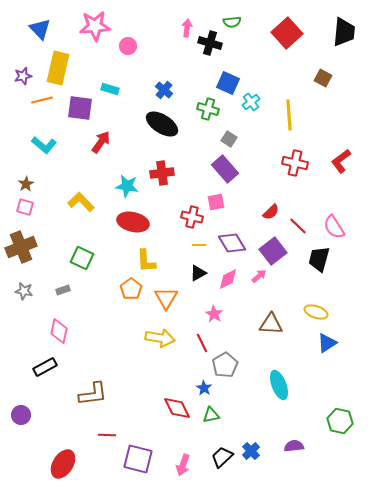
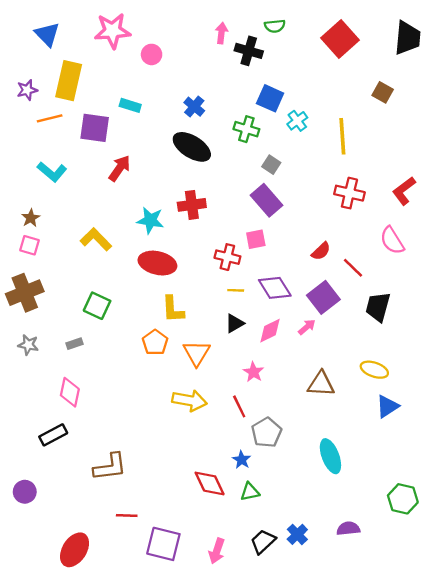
pink semicircle: (334, 227) -> (392, 241), moved

